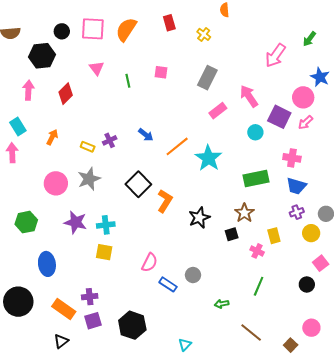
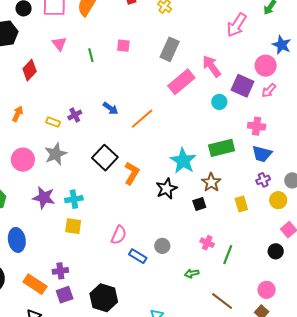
pink rectangle: (218, 111) -> (181, 82), size x1.5
cyan star: (208, 158) -> (183, 161), moved
pink cross: (257, 251) -> (207, 243), moved
pink circle: (311, 328) -> (267, 290), moved

